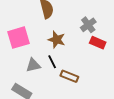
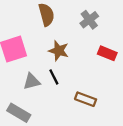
gray cross: (88, 25) -> (89, 20), moved
brown rectangle: (69, 76) -> (86, 99), moved

